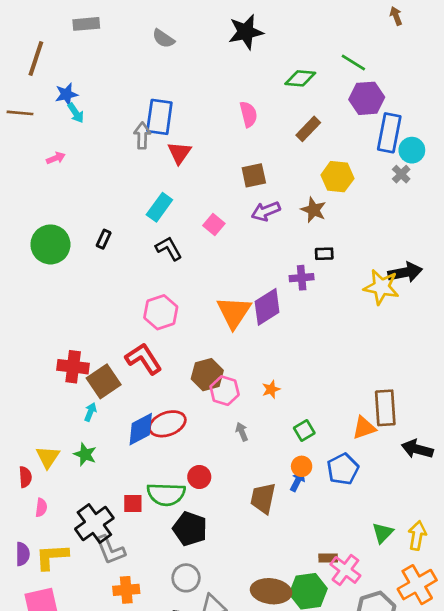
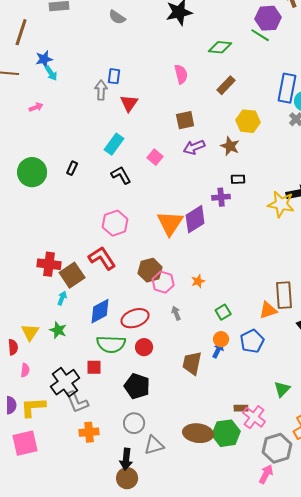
purple hexagon: (367, 98) -> (268, 18), moved
blue rectangle: (159, 117) -> (114, 76), size x0.6
red ellipse: (167, 424) -> (135, 318), moved
green semicircle: (166, 494) -> (111, 344), moved

